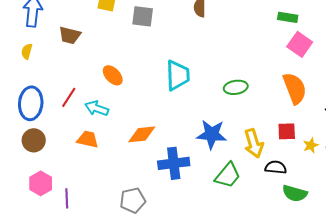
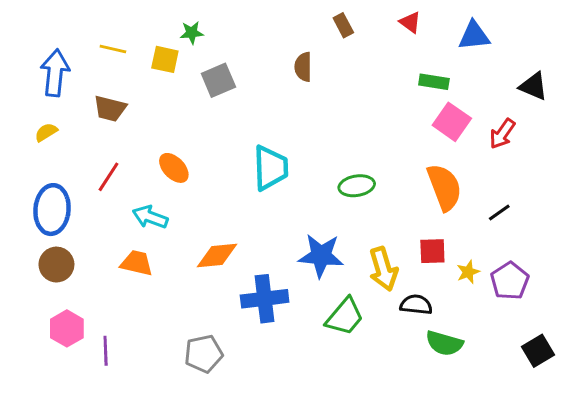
gray square: (143, 16) -> (218, 80), turned -30
yellow semicircle: (27, 51) -> (46, 132), turned 42
red line: (69, 97) -> (108, 177), moved

